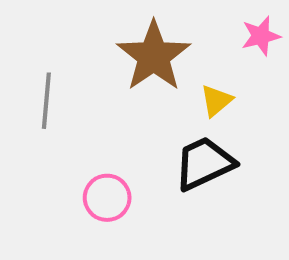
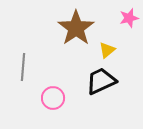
gray line: (46, 101) -> (23, 67), moved

